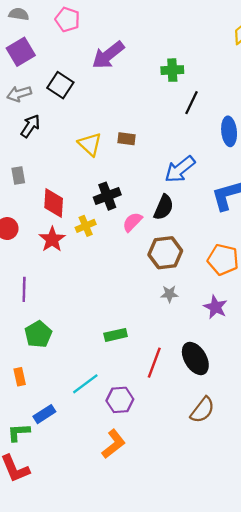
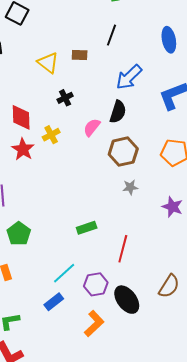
black line: (192, 103) -> (111, 35), moved
black cross: (107, 196) -> (65, 98), moved, size x0.7
purple star: (215, 307) -> (172, 207), moved
black ellipse: (195, 358) -> (127, 300), moved
blue rectangle: (44, 414) -> (54, 302), moved

